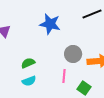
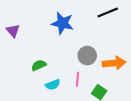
cyan semicircle: (29, 81) -> (53, 85), moved

